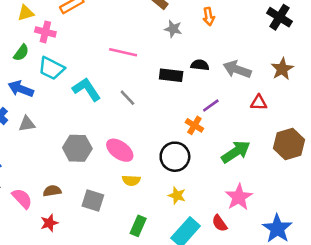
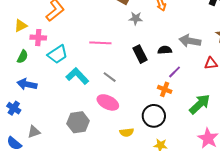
black semicircle: (200, 65) -> (165, 50), moved
cyan trapezoid: (51, 68) -> (57, 54), moved, turned -50
black rectangle: (171, 75) -> (140, 54), turned 66
gray triangle: (27, 124) -> (34, 132), moved
pink ellipse: (120, 150) -> (108, 102), moved
yellow semicircle: (131, 180) -> (127, 132), moved

